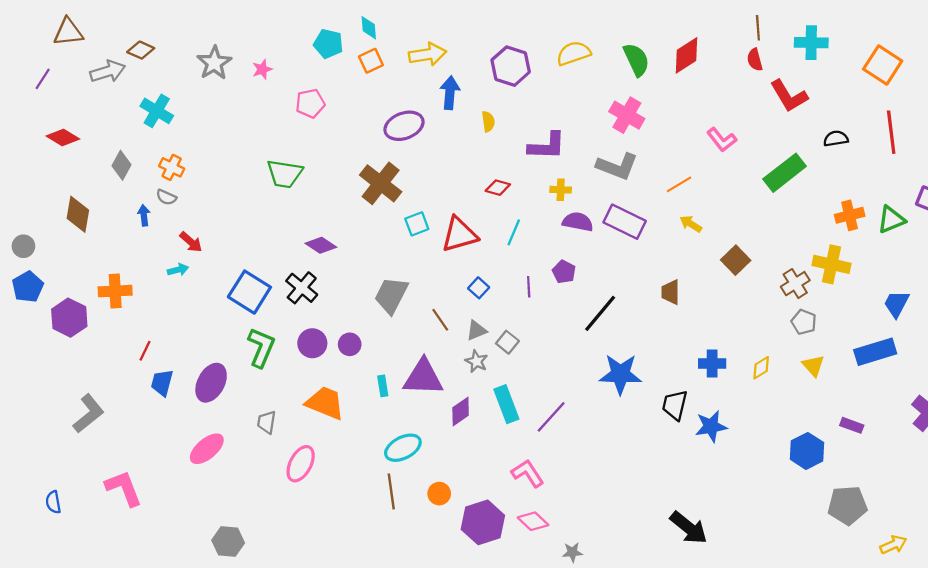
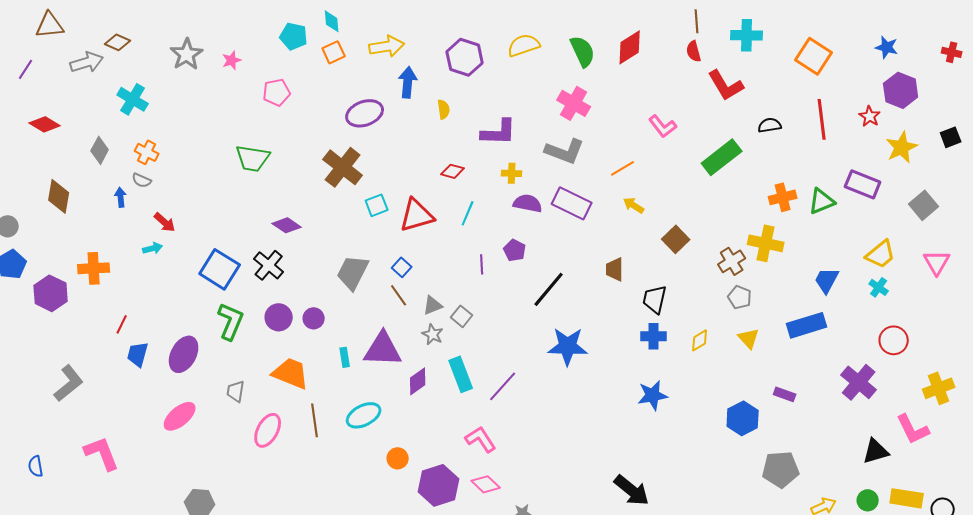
blue square: (479, 288) -> (402, 267), moved
black trapezoid: (675, 405) -> (655, 299), moved
brown line: (391, 491) -> (315, 420), moved

